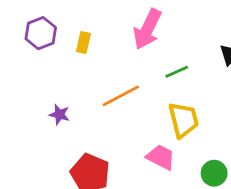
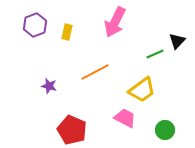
green line: (177, 72) -> (155, 54), moved
yellow trapezoid: (183, 120) -> (142, 90), turned 68

